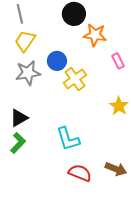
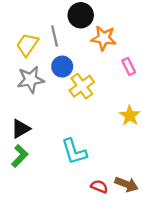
gray line: (20, 14) -> (55, 36), moved
red semicircle: (80, 173) -> (99, 186), moved, size x0.7

